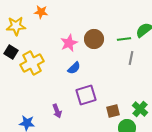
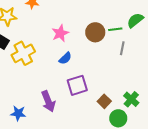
brown circle: (94, 39) -> (95, 32), moved
purple arrow: (57, 111) -> (48, 101), size x1.5
brown square: (113, 111) -> (104, 101), turned -32

